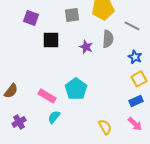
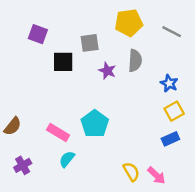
gray square: (72, 15) -> (90, 43), moved
gray line: (132, 26) -> (172, 32), moved
pink arrow: (135, 124) -> (157, 175), moved

